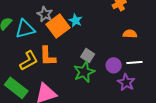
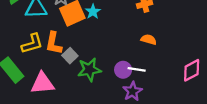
gray square: (88, 56) -> (70, 56), moved
white line: (134, 63) -> (137, 69), moved

